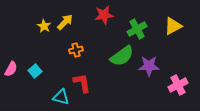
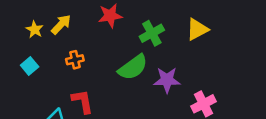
cyan square: (35, 71) -> (30, 66), moved

